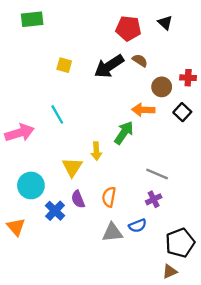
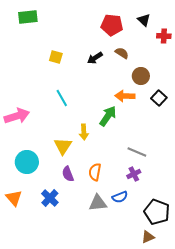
black arrow: (109, 66) -> (95, 58), size x0.6
red cross: (188, 78) -> (164, 36), moved
cyan line: (57, 114) -> (62, 98), moved
blue cross: (55, 211) -> (50, 198), moved
black pentagon: (180, 243) -> (157, 212), turned -30

